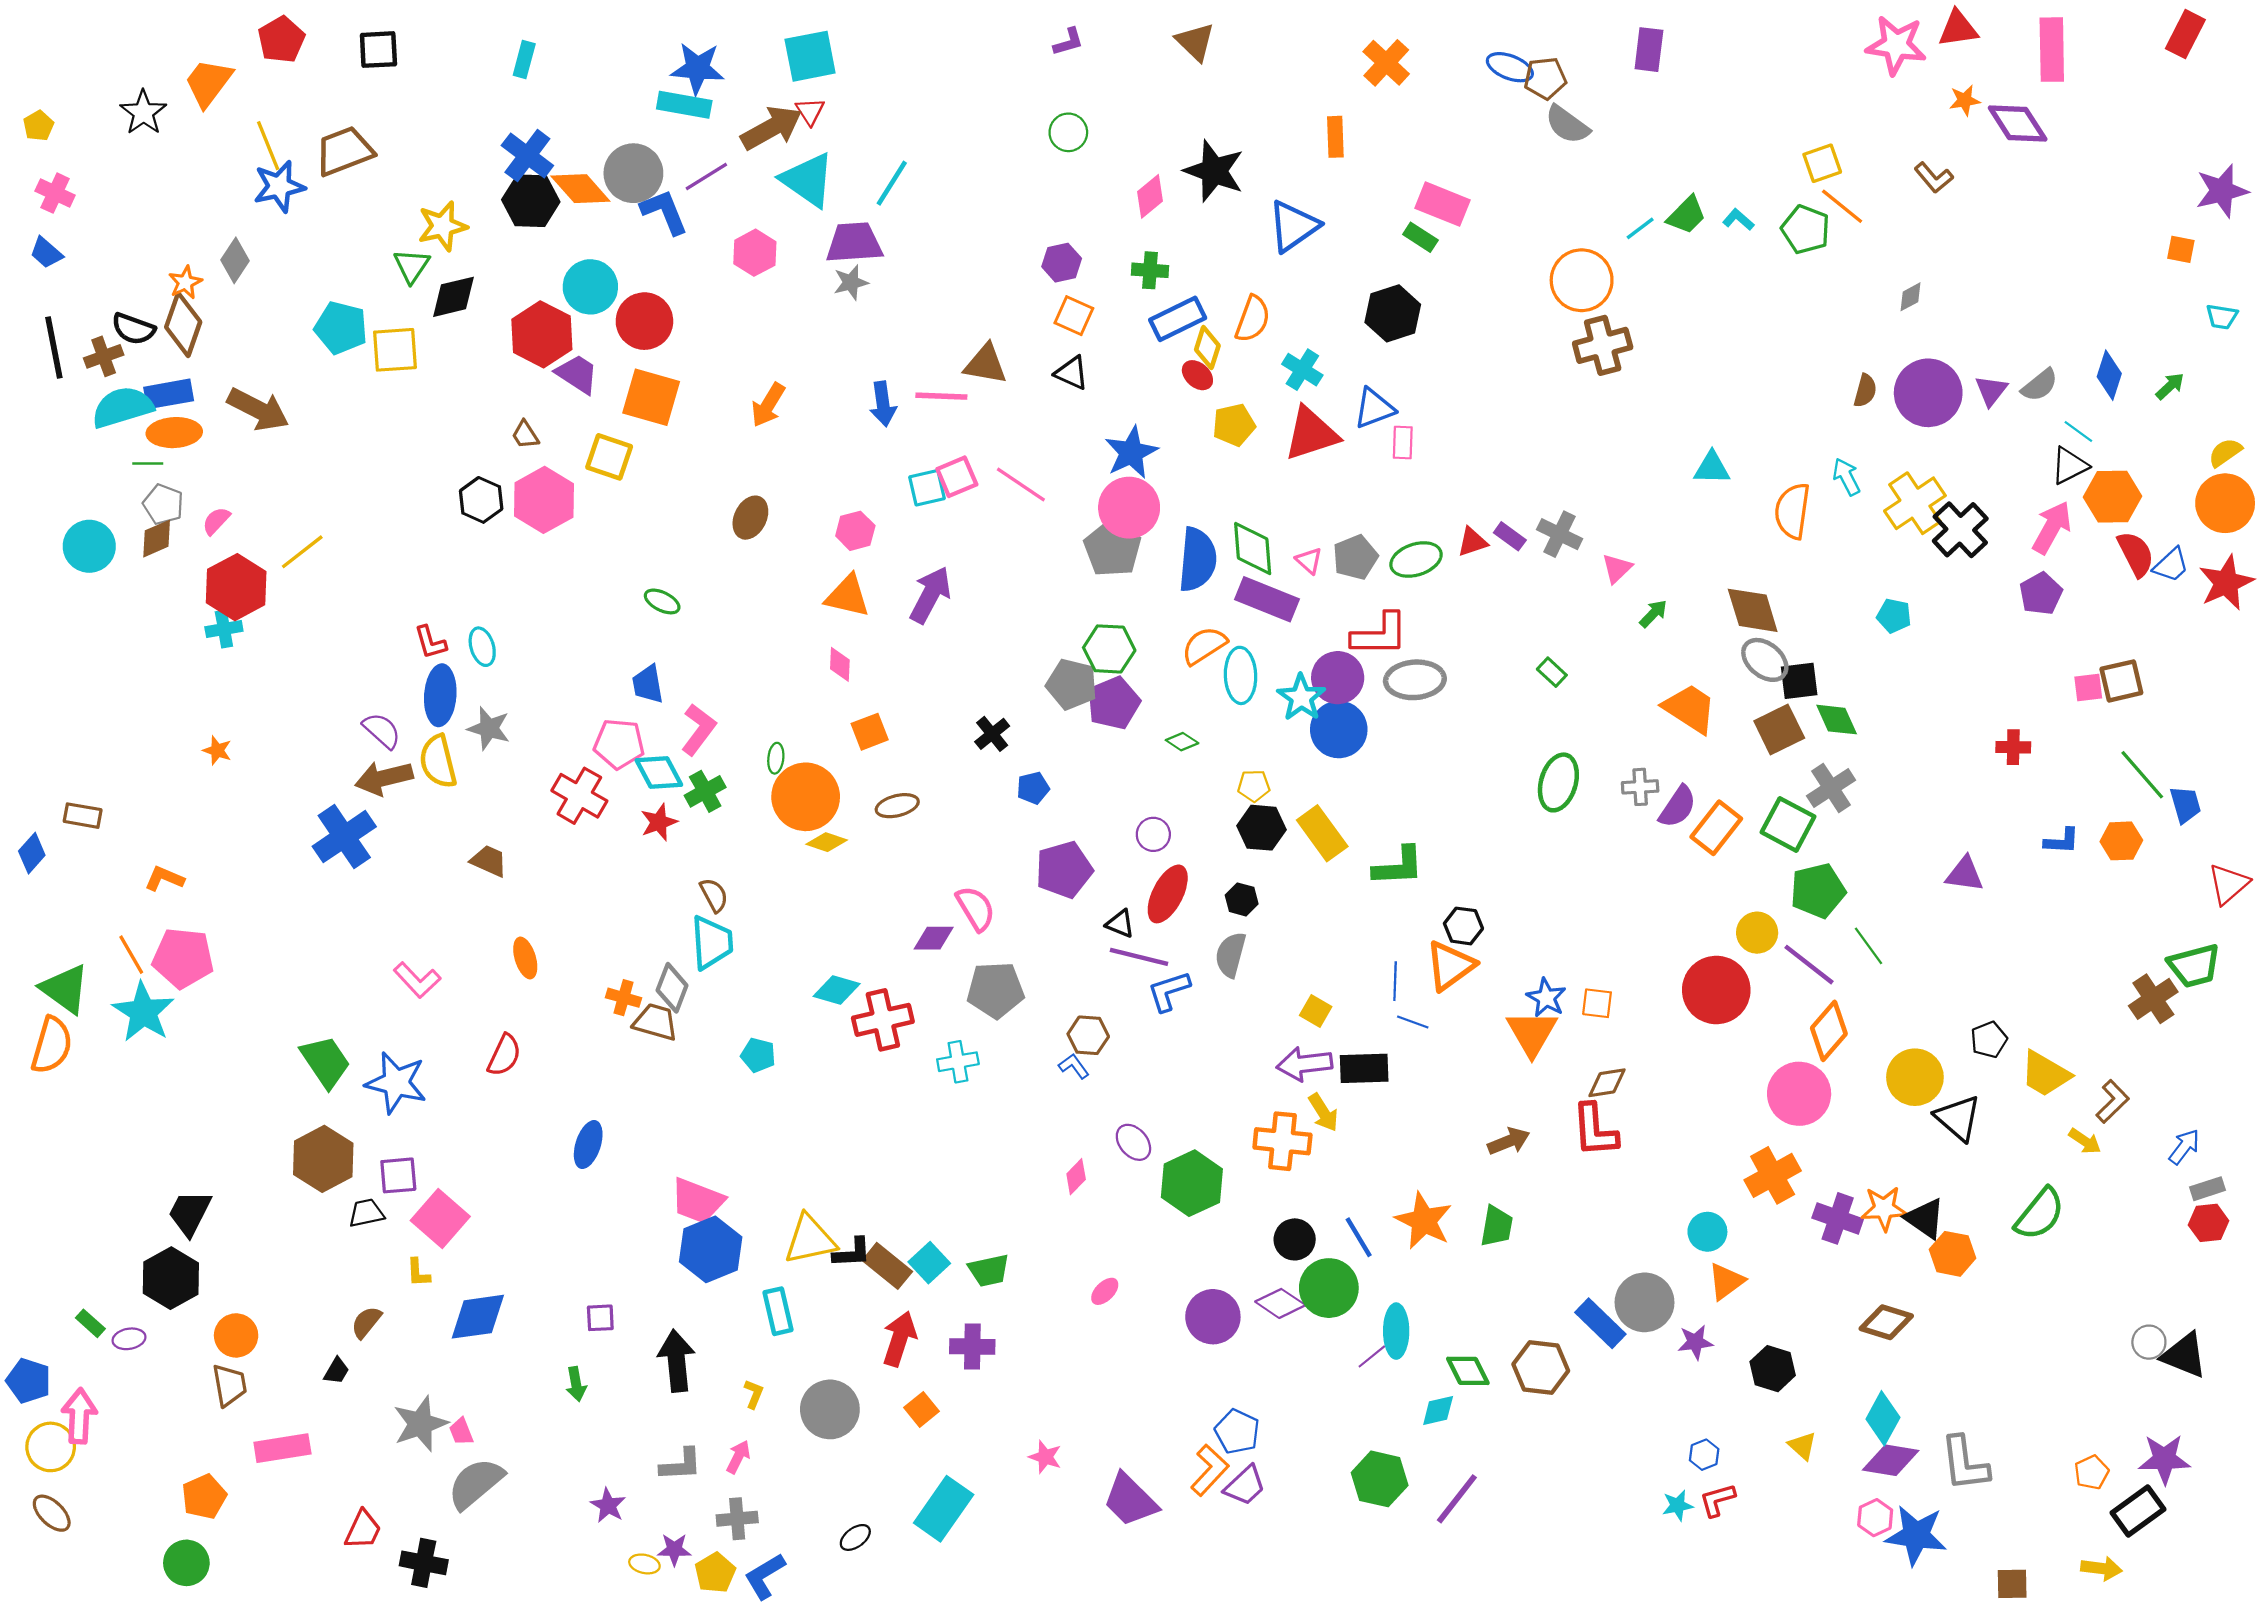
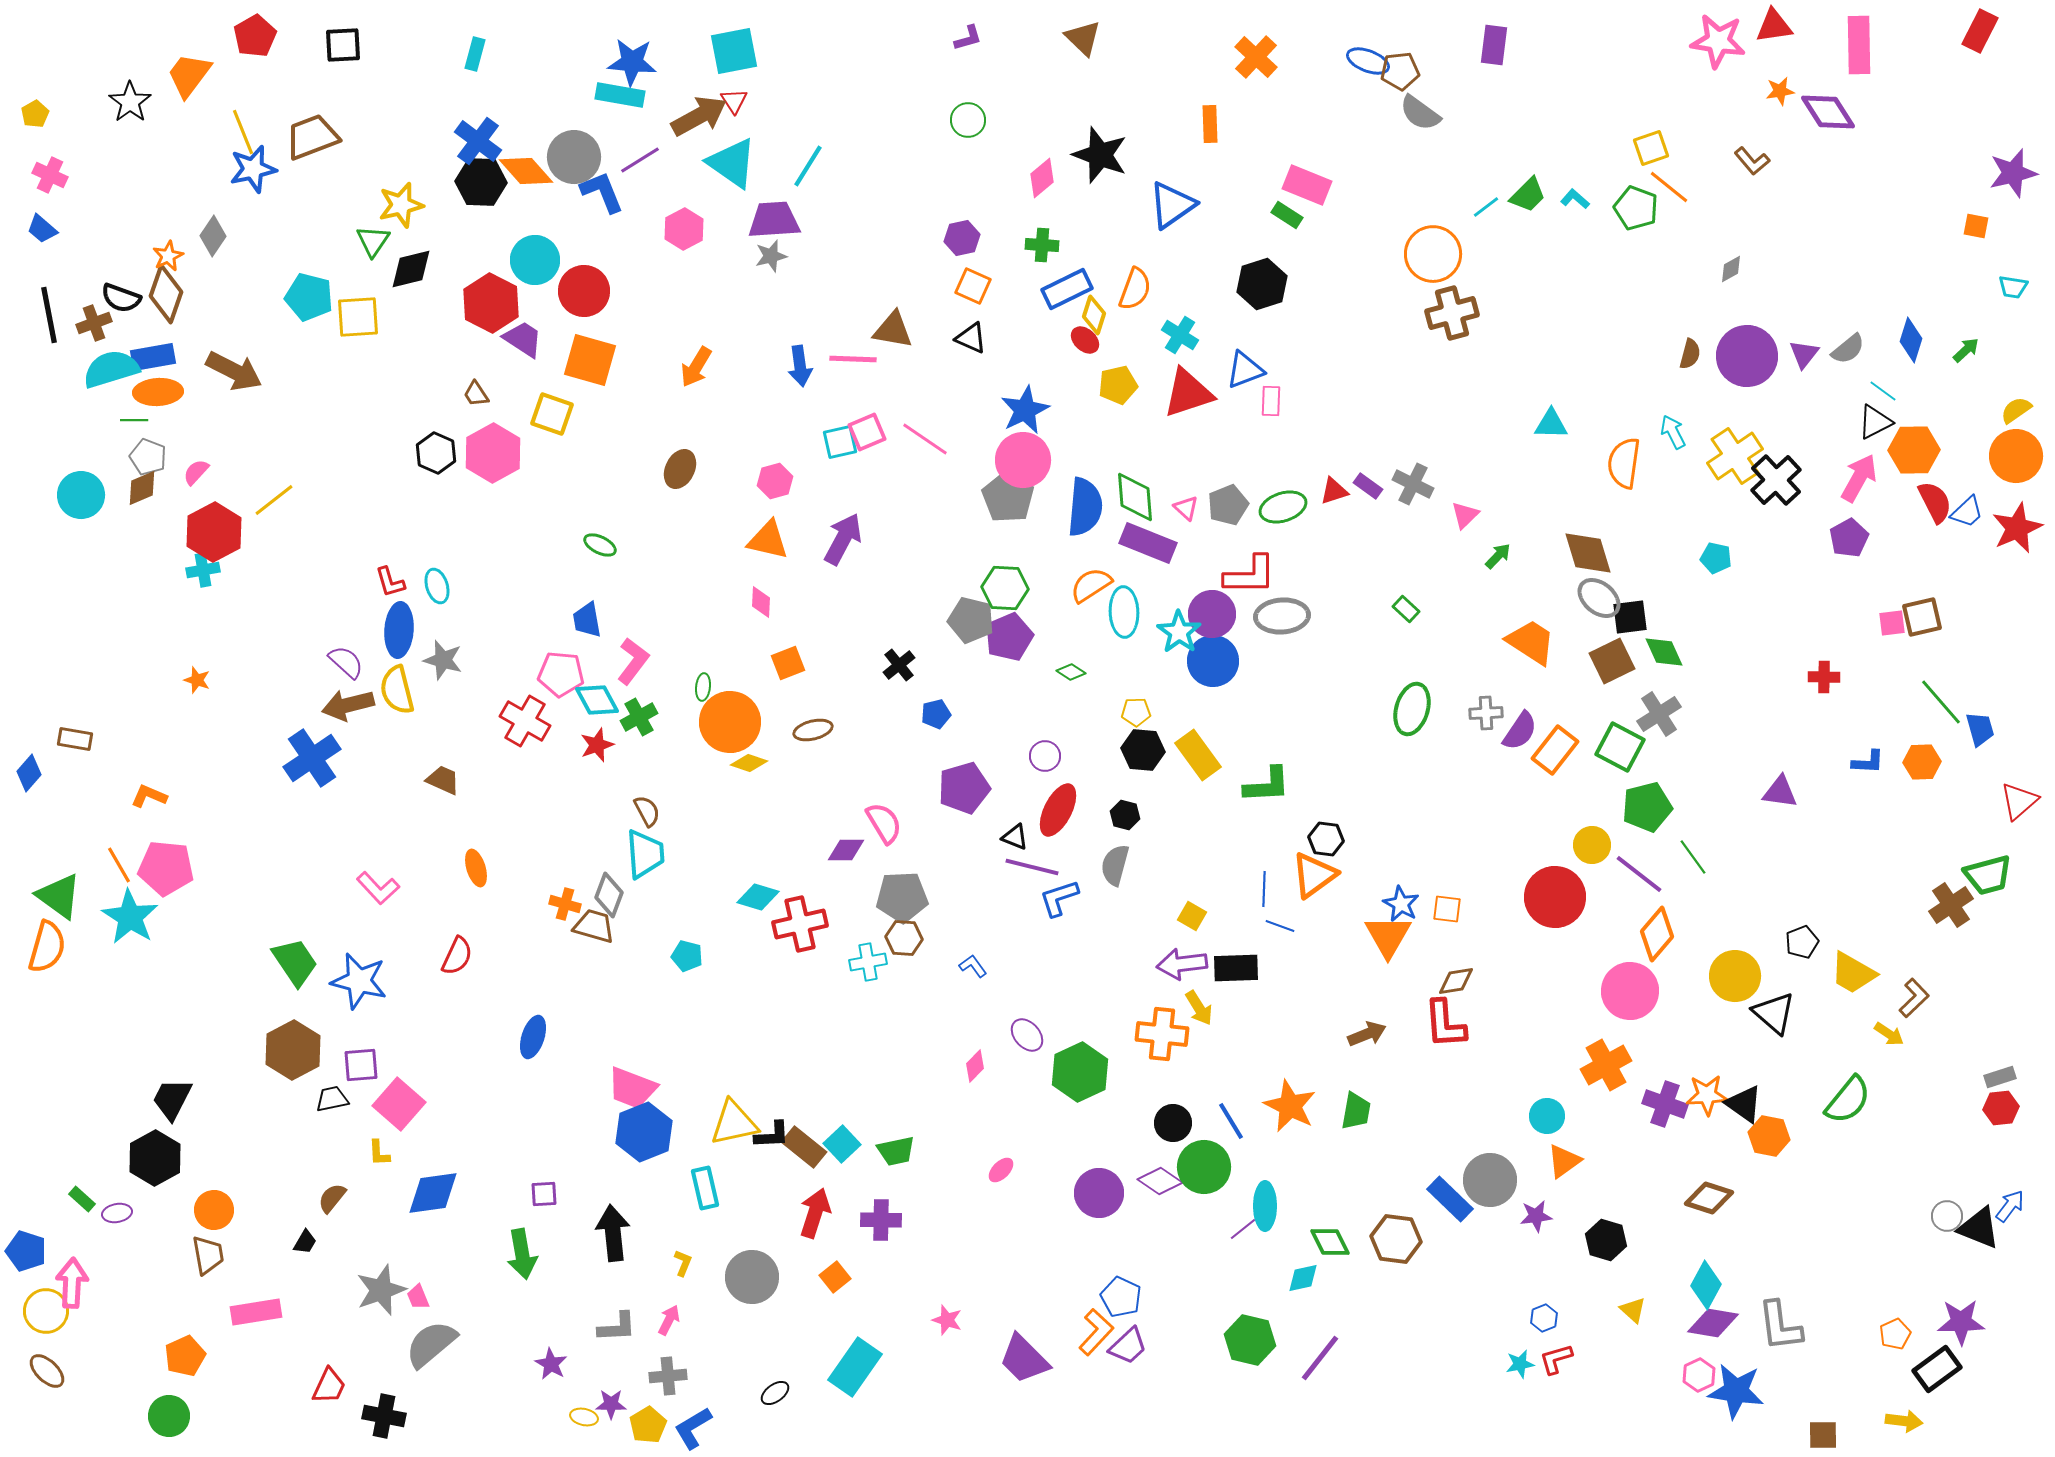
brown hexagon: (1088, 1035) -> (904, 938), moved
blue arrow: (2184, 1147) -> (2010, 1206), moved
green arrow: (576, 1384) -> (522, 1254), size x1.6

